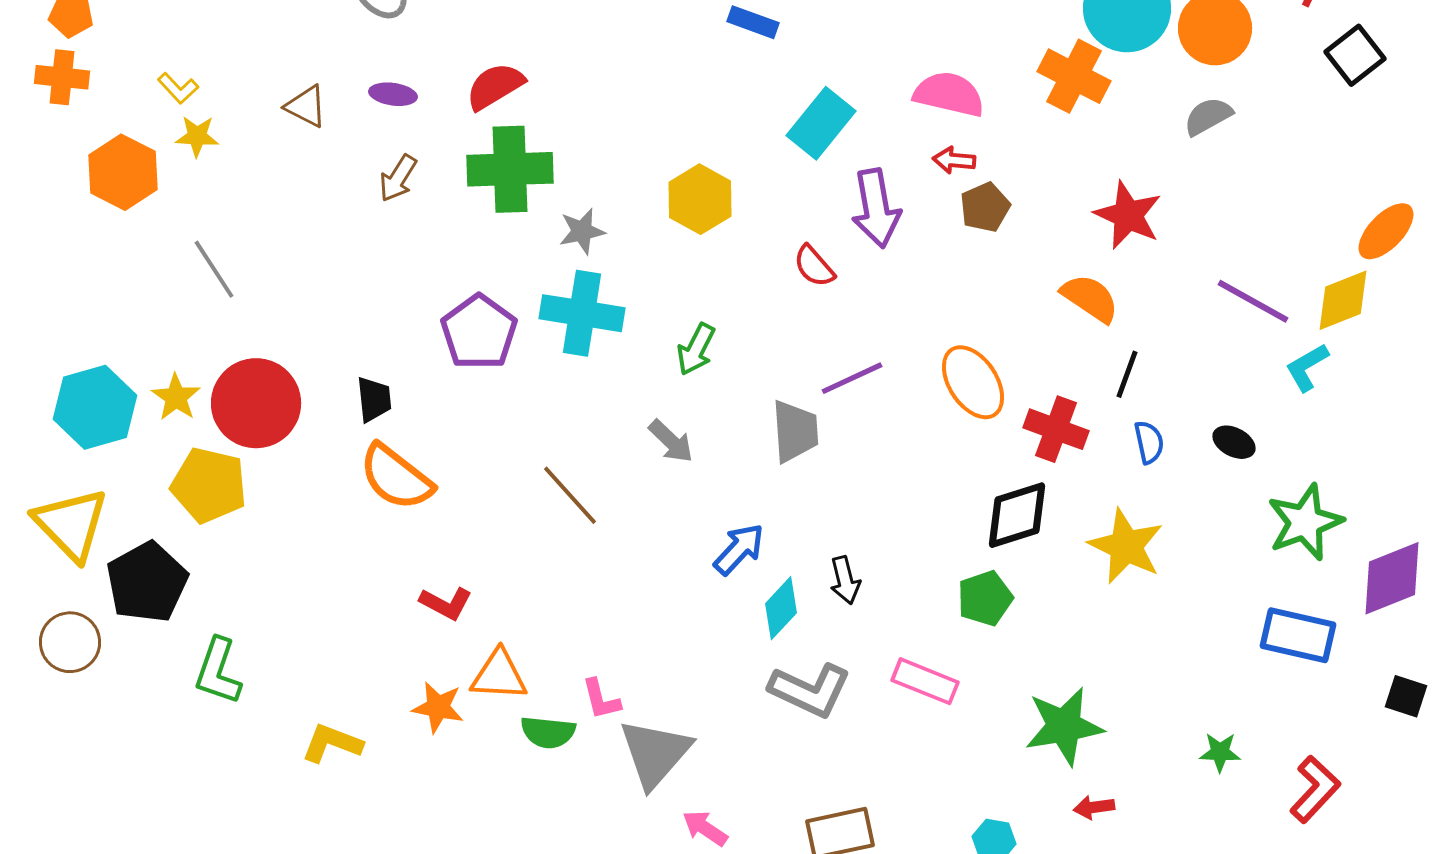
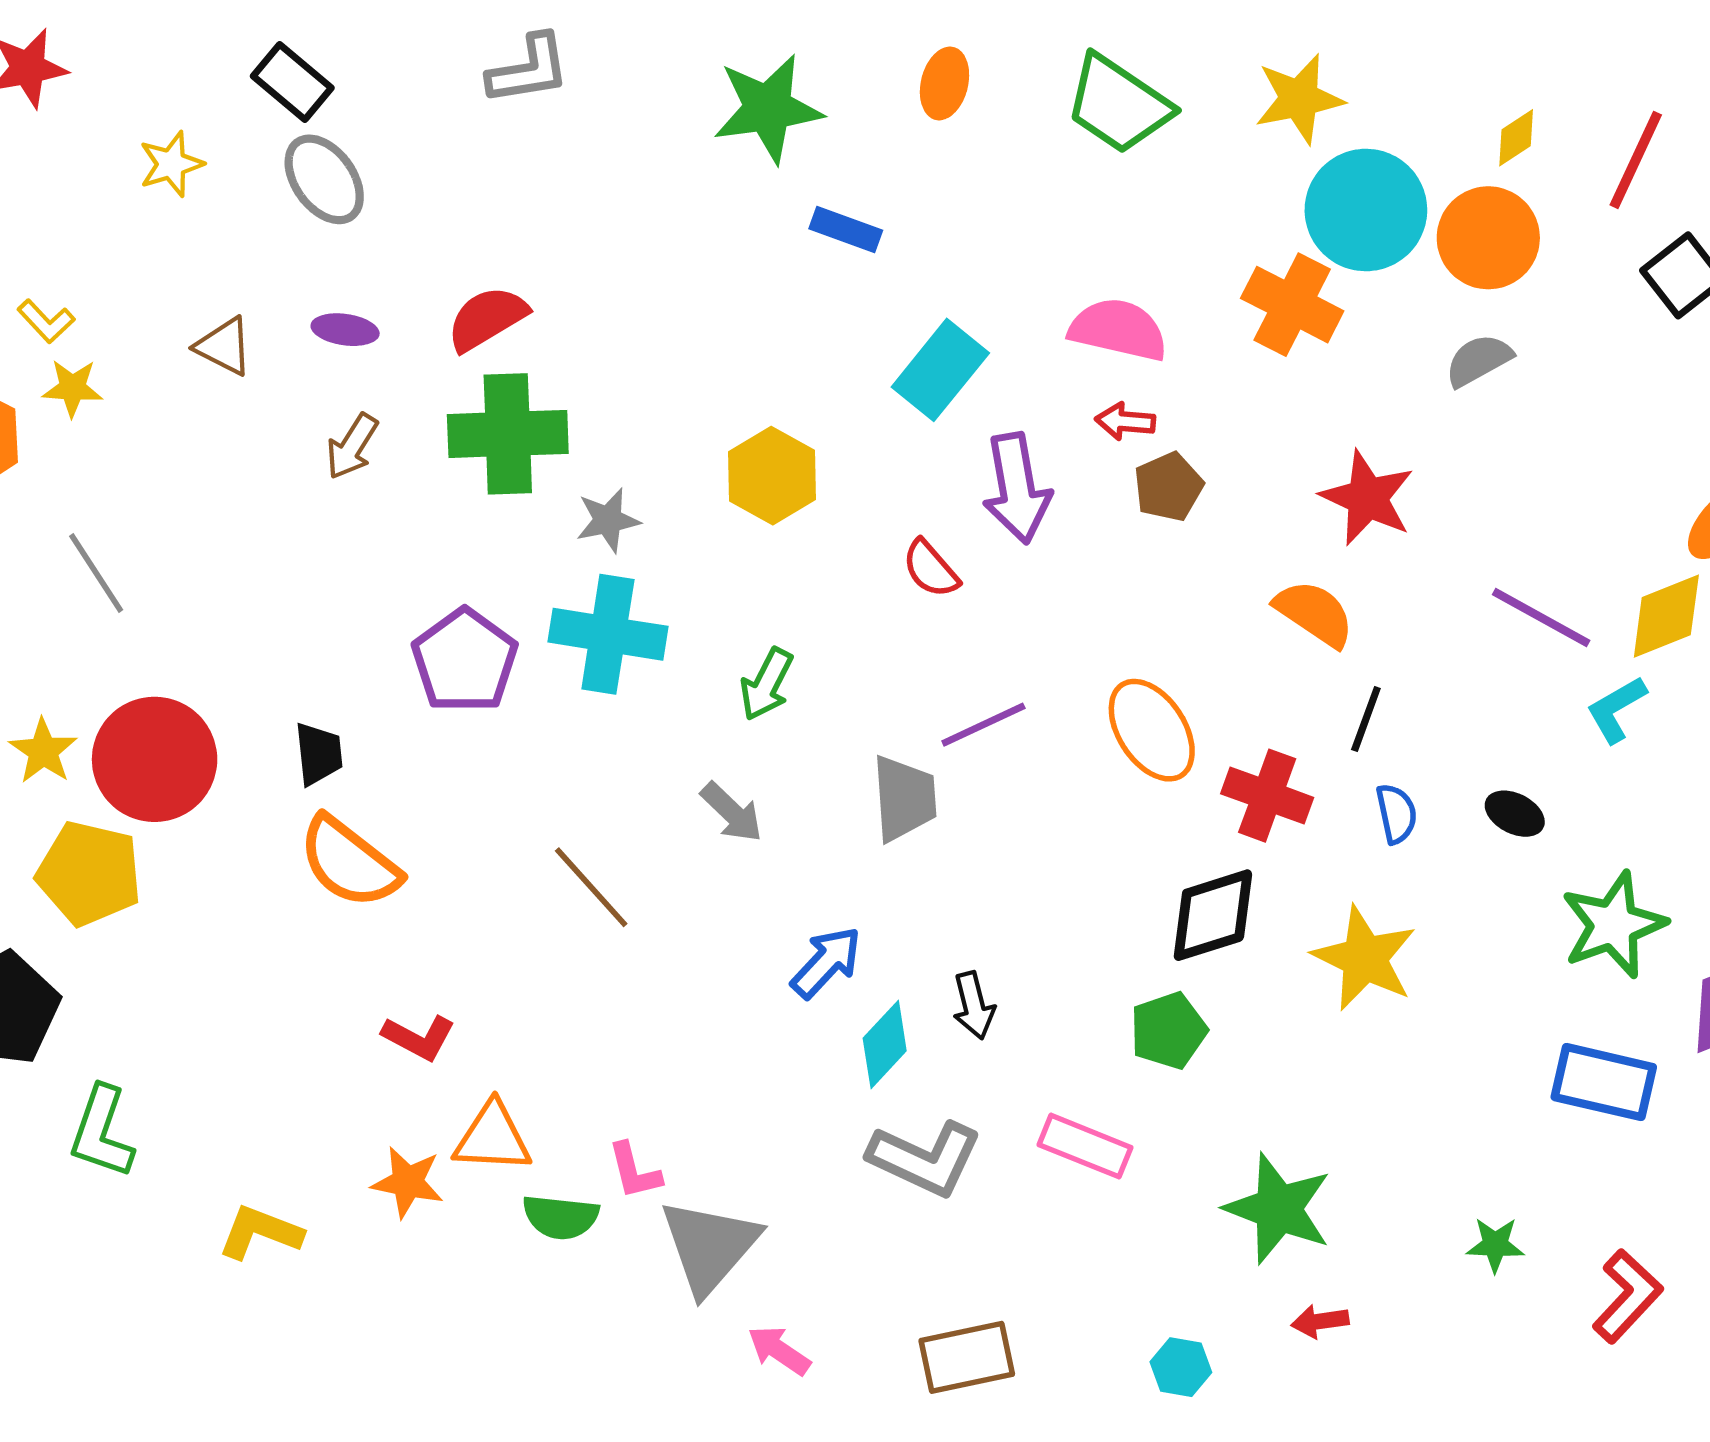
green star: (1064, 726) -> (1278, 1209), turned 30

